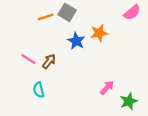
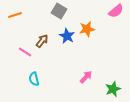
orange line: (46, 17) -> (15, 15), moved
brown arrow: (49, 61) -> (42, 41), moved
pink arrow: (107, 88) -> (86, 77), moved

